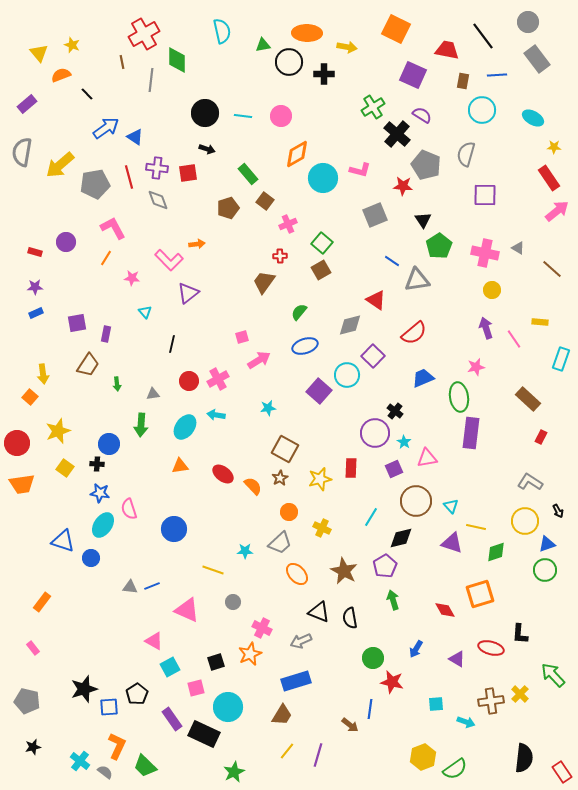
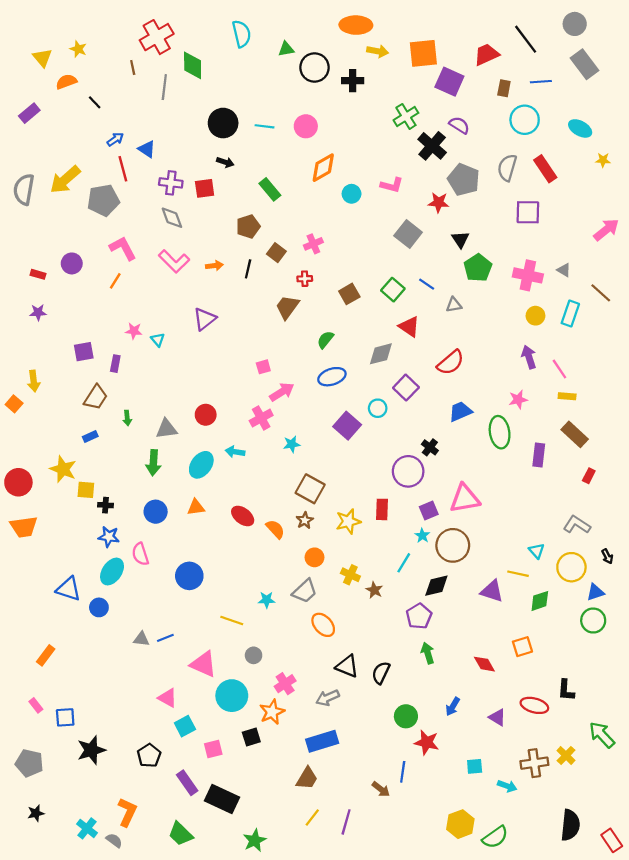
orange square: (396, 29) -> (423, 53), moved, turned -32
orange ellipse: (307, 33) -> (356, 25), moved
red trapezoid: (447, 50) -> (486, 54), turned -35
blue arrow: (106, 128) -> (115, 139), size x0.6
gray semicircle: (22, 152) -> (24, 189), moved
red line: (129, 177) -> (123, 169), moved
cyan circle: (323, 178) -> (352, 194), size x0.6
red rectangle: (549, 178) -> (545, 169), moved
brown square: (265, 201) -> (276, 253), moved
gray square: (375, 215) -> (408, 234), turned -30
green square: (322, 243) -> (393, 290), moved
pink L-shape: (169, 260) -> (174, 261), moved
pink star: (132, 278) -> (134, 331), moved
gray triangle: (417, 280) -> (454, 305), size x0.6
blue rectangle: (36, 313) -> (90, 437), moved
yellow rectangle: (540, 322) -> (567, 396), moved
black line: (172, 344) -> (248, 269), moved
cyan rectangle: (561, 359) -> (570, 314), moved
yellow arrow: (43, 374) -> (34, 381), moved
cyan circle: (347, 375) -> (378, 408), size x0.7
pink cross: (218, 379) -> (261, 418), moved
gray triangle: (153, 394) -> (166, 429), size x1.5
orange square: (30, 397) -> (14, 404), moved
yellow star: (58, 431) -> (63, 469), turned -30
purple rectangle: (471, 433) -> (539, 455), moved, size x0.7
cyan star: (404, 442) -> (422, 536), moved
blue circle: (109, 444) -> (156, 512), moved
pink triangle: (427, 458) -> (465, 499), size x1.4
yellow square: (65, 468) -> (86, 490), moved, turned -30
cyan triangle: (451, 506) -> (537, 551), moved
brown star: (344, 571) -> (374, 590), moved, size x0.6
orange square: (480, 594) -> (522, 647), size x0.7
black semicircle: (350, 618) -> (381, 673), turned 35
pink cross: (262, 628) -> (285, 684), turned 30
black square: (216, 662) -> (251, 737), moved
blue square: (109, 707) -> (65, 717), moved
cyan circle: (228, 707) -> (232, 696), moved
green trapezoid: (145, 766) -> (181, 834), moved

